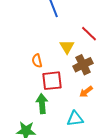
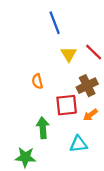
yellow triangle: (67, 47) -> (69, 54), moved
red square: (52, 81) -> (67, 105), moved

